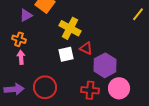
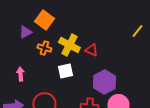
orange cross: (19, 39) -> (44, 48), moved
red triangle: (86, 48) -> (91, 50), moved

